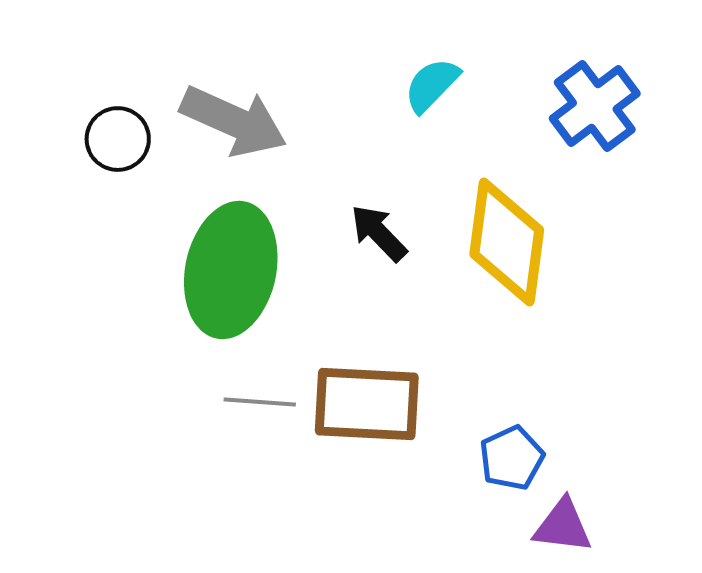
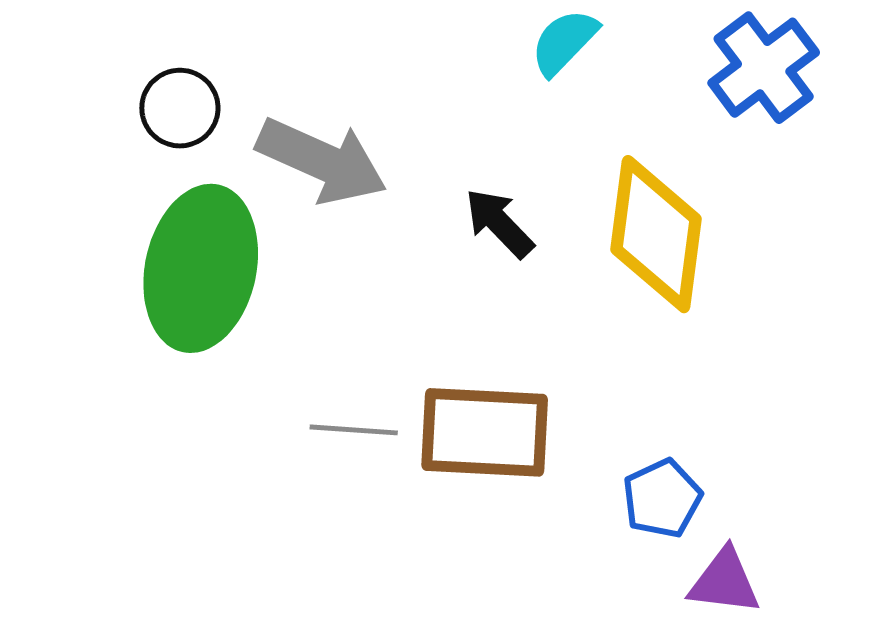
gray arrow: (234, 121) -> (322, 161), moved
green ellipse: (231, 270) -> (201, 268), moved

